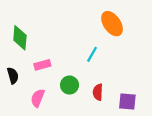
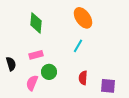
orange ellipse: (112, 24) -> (83, 18), moved
green diamond: (20, 38) -> (36, 23), moved
green circle: (70, 85) -> (49, 72), moved

